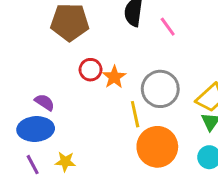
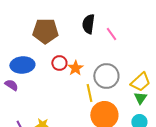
purple semicircle: (45, 102) -> (11, 85), moved
blue ellipse: (36, 129) -> (22, 65), moved

